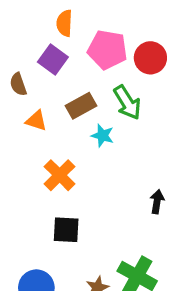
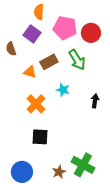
orange triangle: (36, 121) -> (30, 72), moved
cyan star: (102, 136) -> (63, 90), moved
black arrow: (157, 202) -> (95, 101), moved

